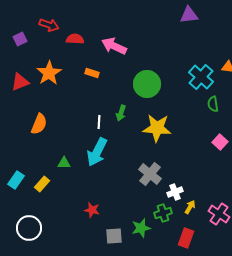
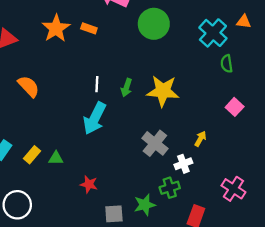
orange star: (49, 73) -> (56, 28), moved
green circle: (147, 84) -> (154, 24), moved
green arrow: (121, 113) -> (126, 88), moved
orange semicircle: (39, 124) -> (29, 86), turned -65
green triangle: (64, 163) -> (56, 158), moved
yellow arrow: (190, 207) -> (200, 139), moved

